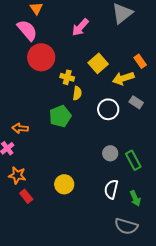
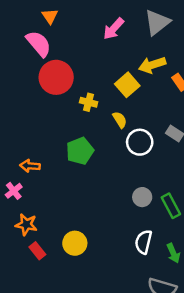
pink arrow: (80, 27) -> (113, 29), moved
yellow arrow: (123, 78) -> (152, 65), moved
yellow semicircle: (77, 93) -> (120, 120), moved, turned -40
yellow circle: (64, 184) -> (75, 243), moved

